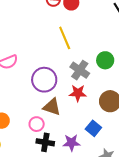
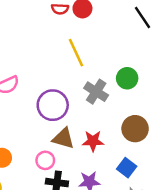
red star: (78, 93) -> (93, 141), moved
blue square: (93, 128) -> (127, 168), moved

